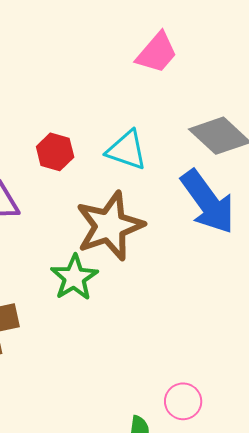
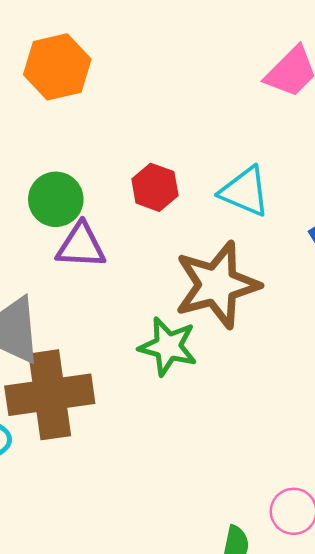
green star: (74, 278) -> (168, 346), turned -30

